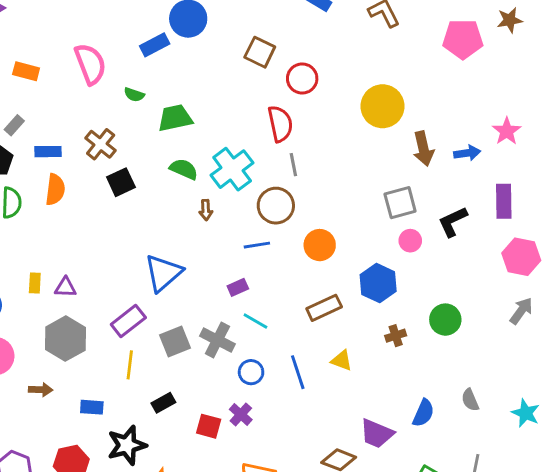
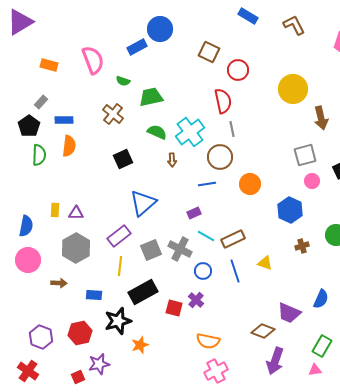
brown cross: (101, 144) -> (113, 114), moved
black square: (121, 182) -> (123, 159), moved
brown rectangle: (324, 308) -> (233, 239), moved
black rectangle: (163, 403) -> (143, 292), size x1.8

